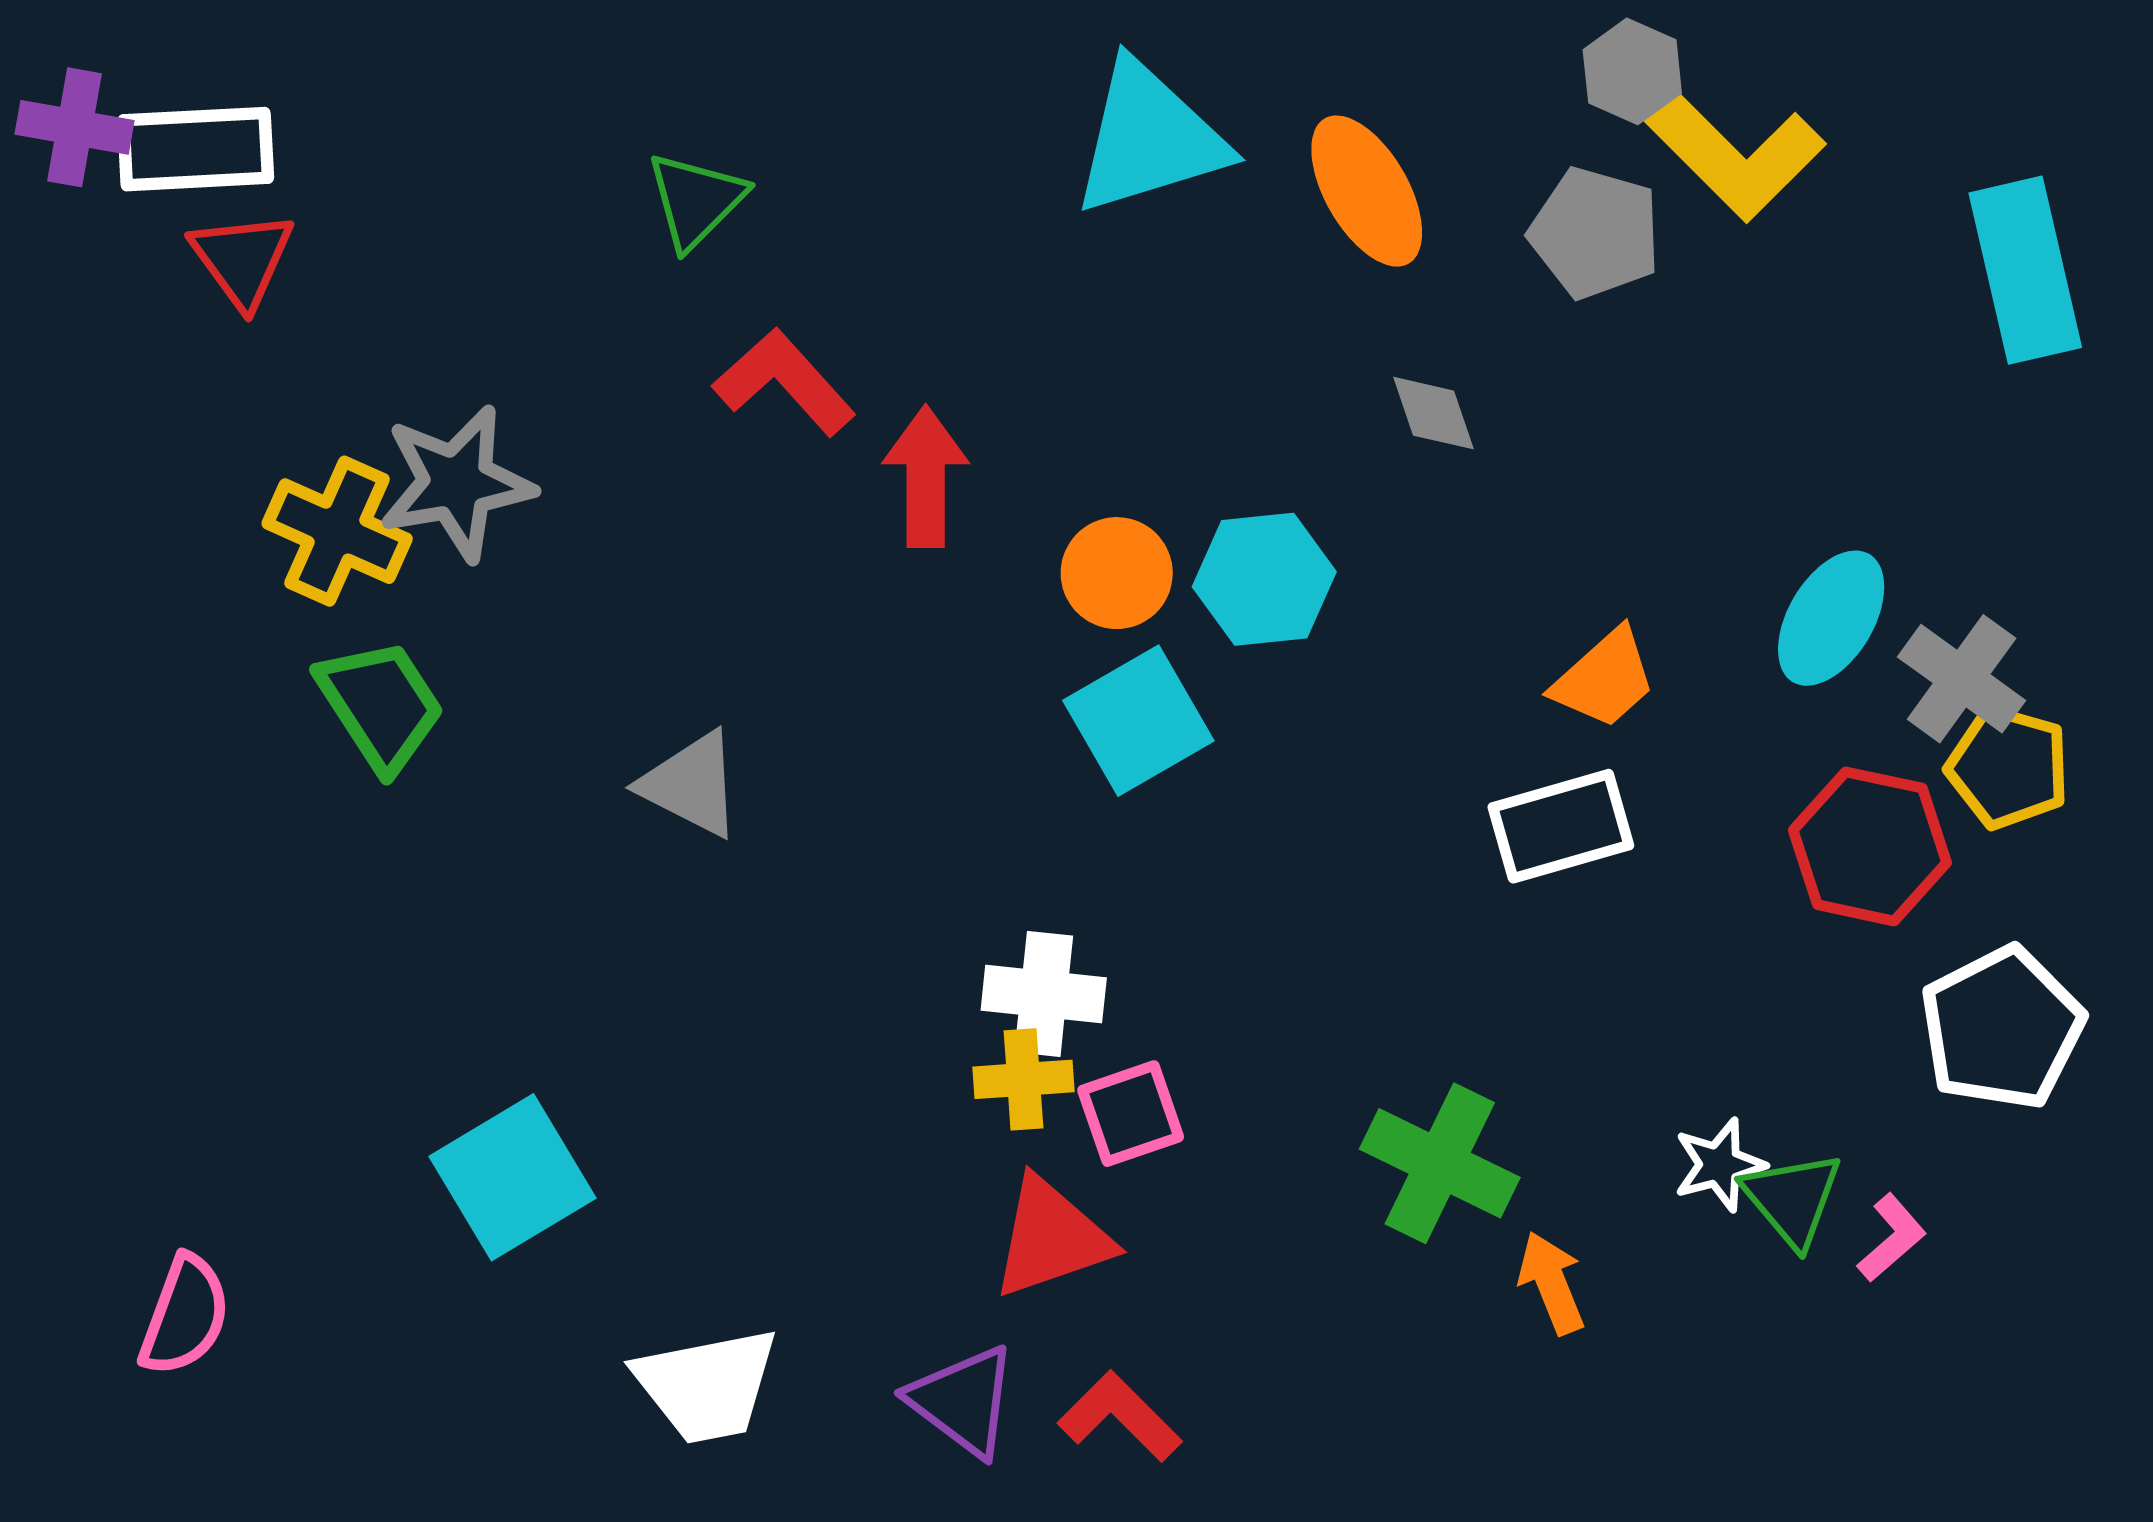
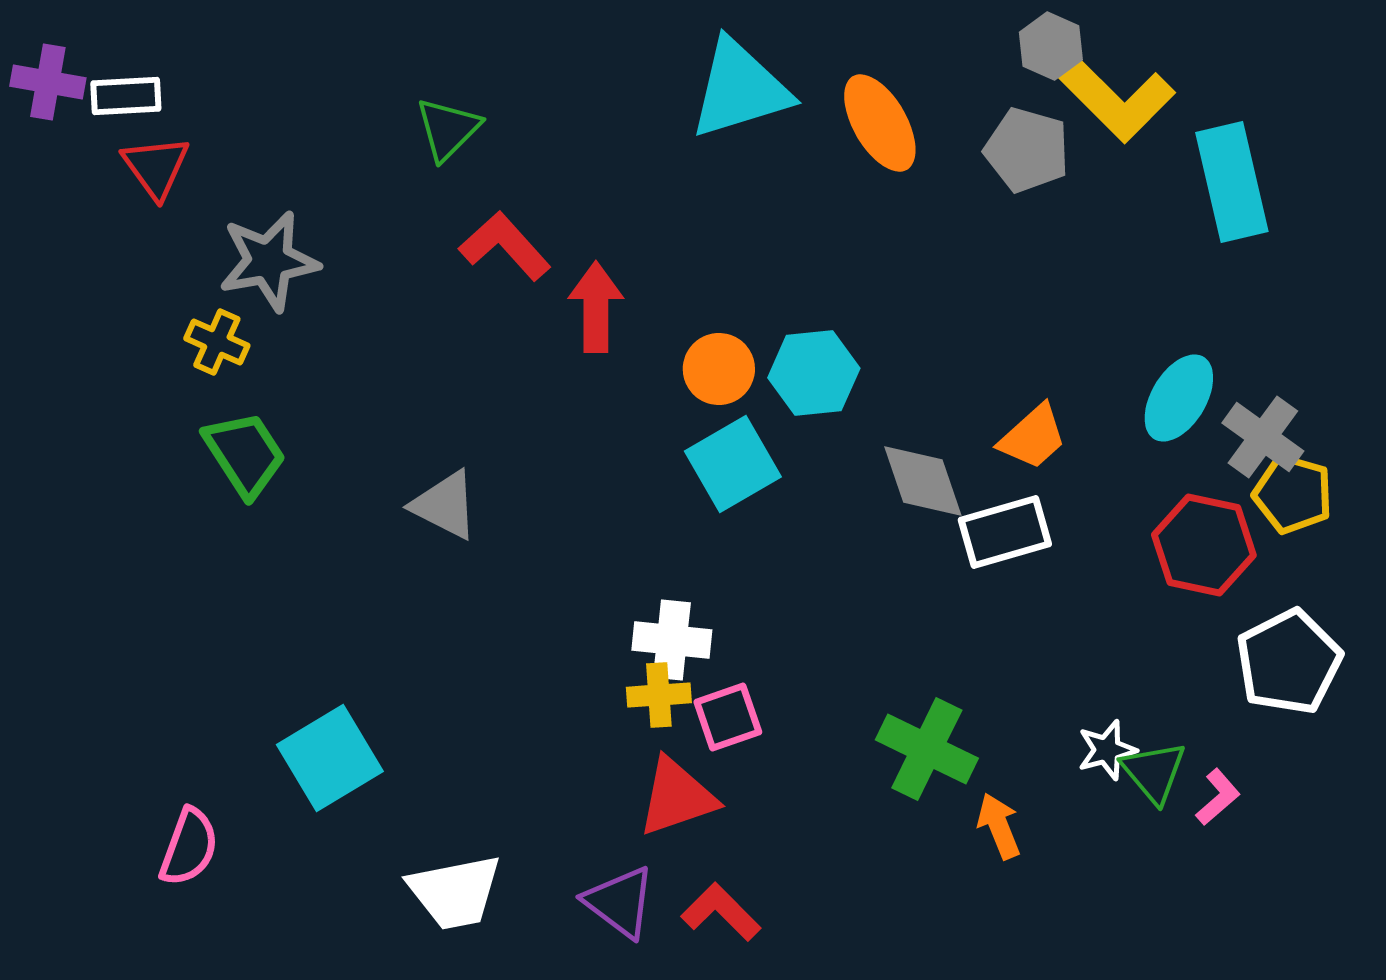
white rectangle: (196, 149) -> (126, 96), size x0.7
cyan rectangle: (2025, 270) -> (1232, 182), moved
gray diamond: (1434, 413) -> (923, 481), moved, size x1.5
gray star: (457, 483) -> (269, 261), moved
yellow cross: (337, 531) -> (217, 342), size x0.7
pink semicircle: (185, 1315) -> (189, 847), moved

